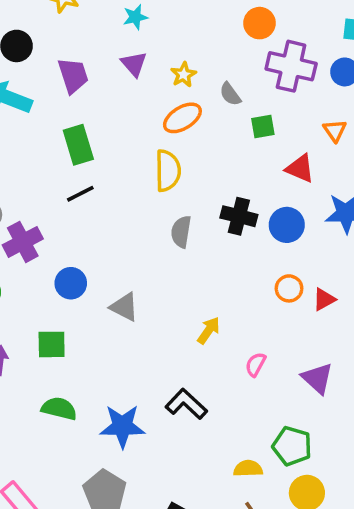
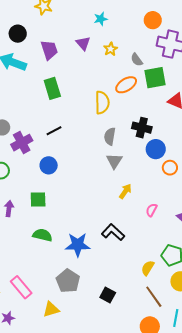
cyan star: (135, 17) -> (101, 19), moved
orange ellipse: (182, 118) -> (126, 85), moved
green square: (263, 127) -> (155, 78), size x1.6
black line: (80, 194) -> (54, 131), moved
blue circle: (287, 225) -> (156, 149), moved
gray triangle: (124, 307) -> (114, 161), moved, turned 36
yellow semicircle: (248, 469) -> (148, 268), turned -56

